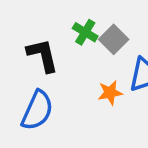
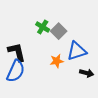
black L-shape: (43, 55) -> (17, 52), moved

